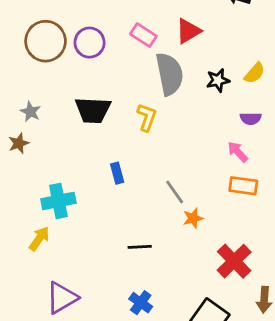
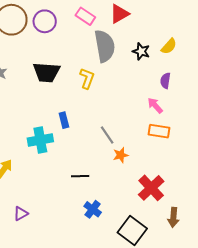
black star: (218, 80) -> (141, 51), turned 30
purple semicircle: (251, 119) -> (165, 81), turned 98
cyan cross: (58, 201) -> (40, 140), moved
purple triangle: (62, 298) -> (21, 214), size x0.6
blue cross: (141, 303) -> (93, 209), moved

